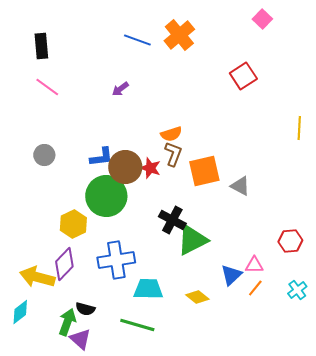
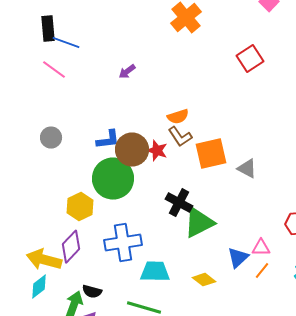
blue line: (137, 40) -> (66, 43), moved
brown L-shape: (173, 154) -> (180, 137), turned 125
cyan diamond: (20, 312) -> (39, 287), moved

